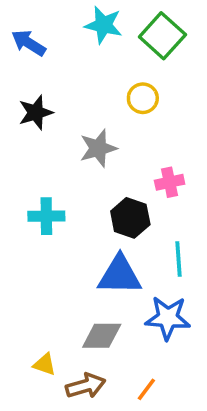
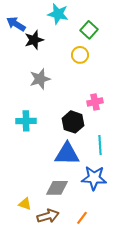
green square: (162, 36) -> (89, 30), moved, size x0.7
black star: (36, 113) -> (34, 40), moved
gray star: (98, 148) -> (40, 79), moved

